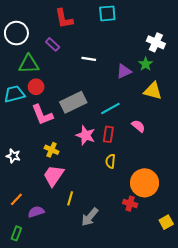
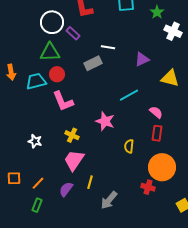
white circle: (16, 33) -> (52, 22), moved
green star: (146, 64) -> (157, 12), moved
gray rectangle: (73, 102) -> (93, 63), moved, size x0.7
red rectangle: (108, 134) -> (157, 133), moved
purple semicircle: (36, 212) -> (66, 189), moved, turned -35
green rectangle: (16, 233) -> (37, 205), moved

